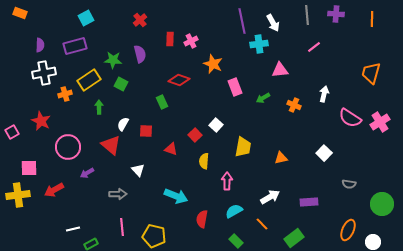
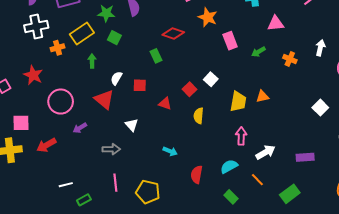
orange triangle: (281, 158) -> (262, 96), moved
pink arrow: (227, 181) -> (241, 136), moved
cyan arrow: (176, 196) -> (170, 151), size x0.6

